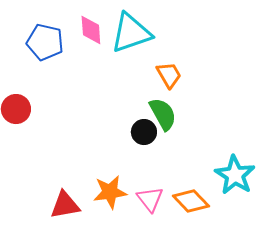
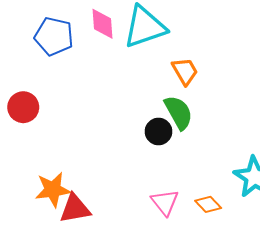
orange star: (110, 192) -> (53, 190), moved
orange diamond: (191, 201) -> (208, 204), size x0.7

